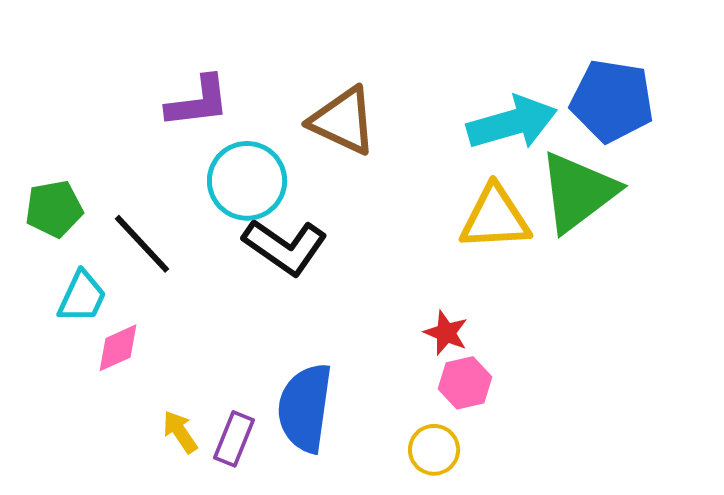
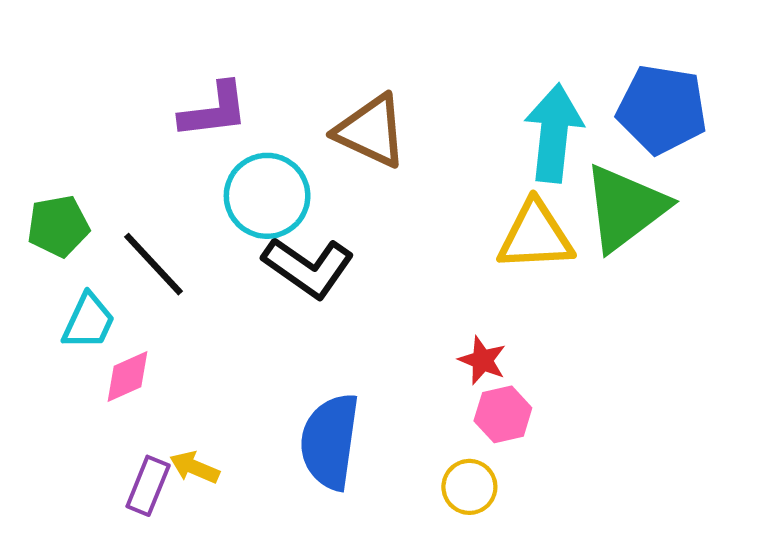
cyan arrow: (512, 123) -> (554, 133), turned -68
yellow arrow: (180, 432) -> (195, 467), turned -33
purple rectangle: (234, 439) -> (148, 486), moved

